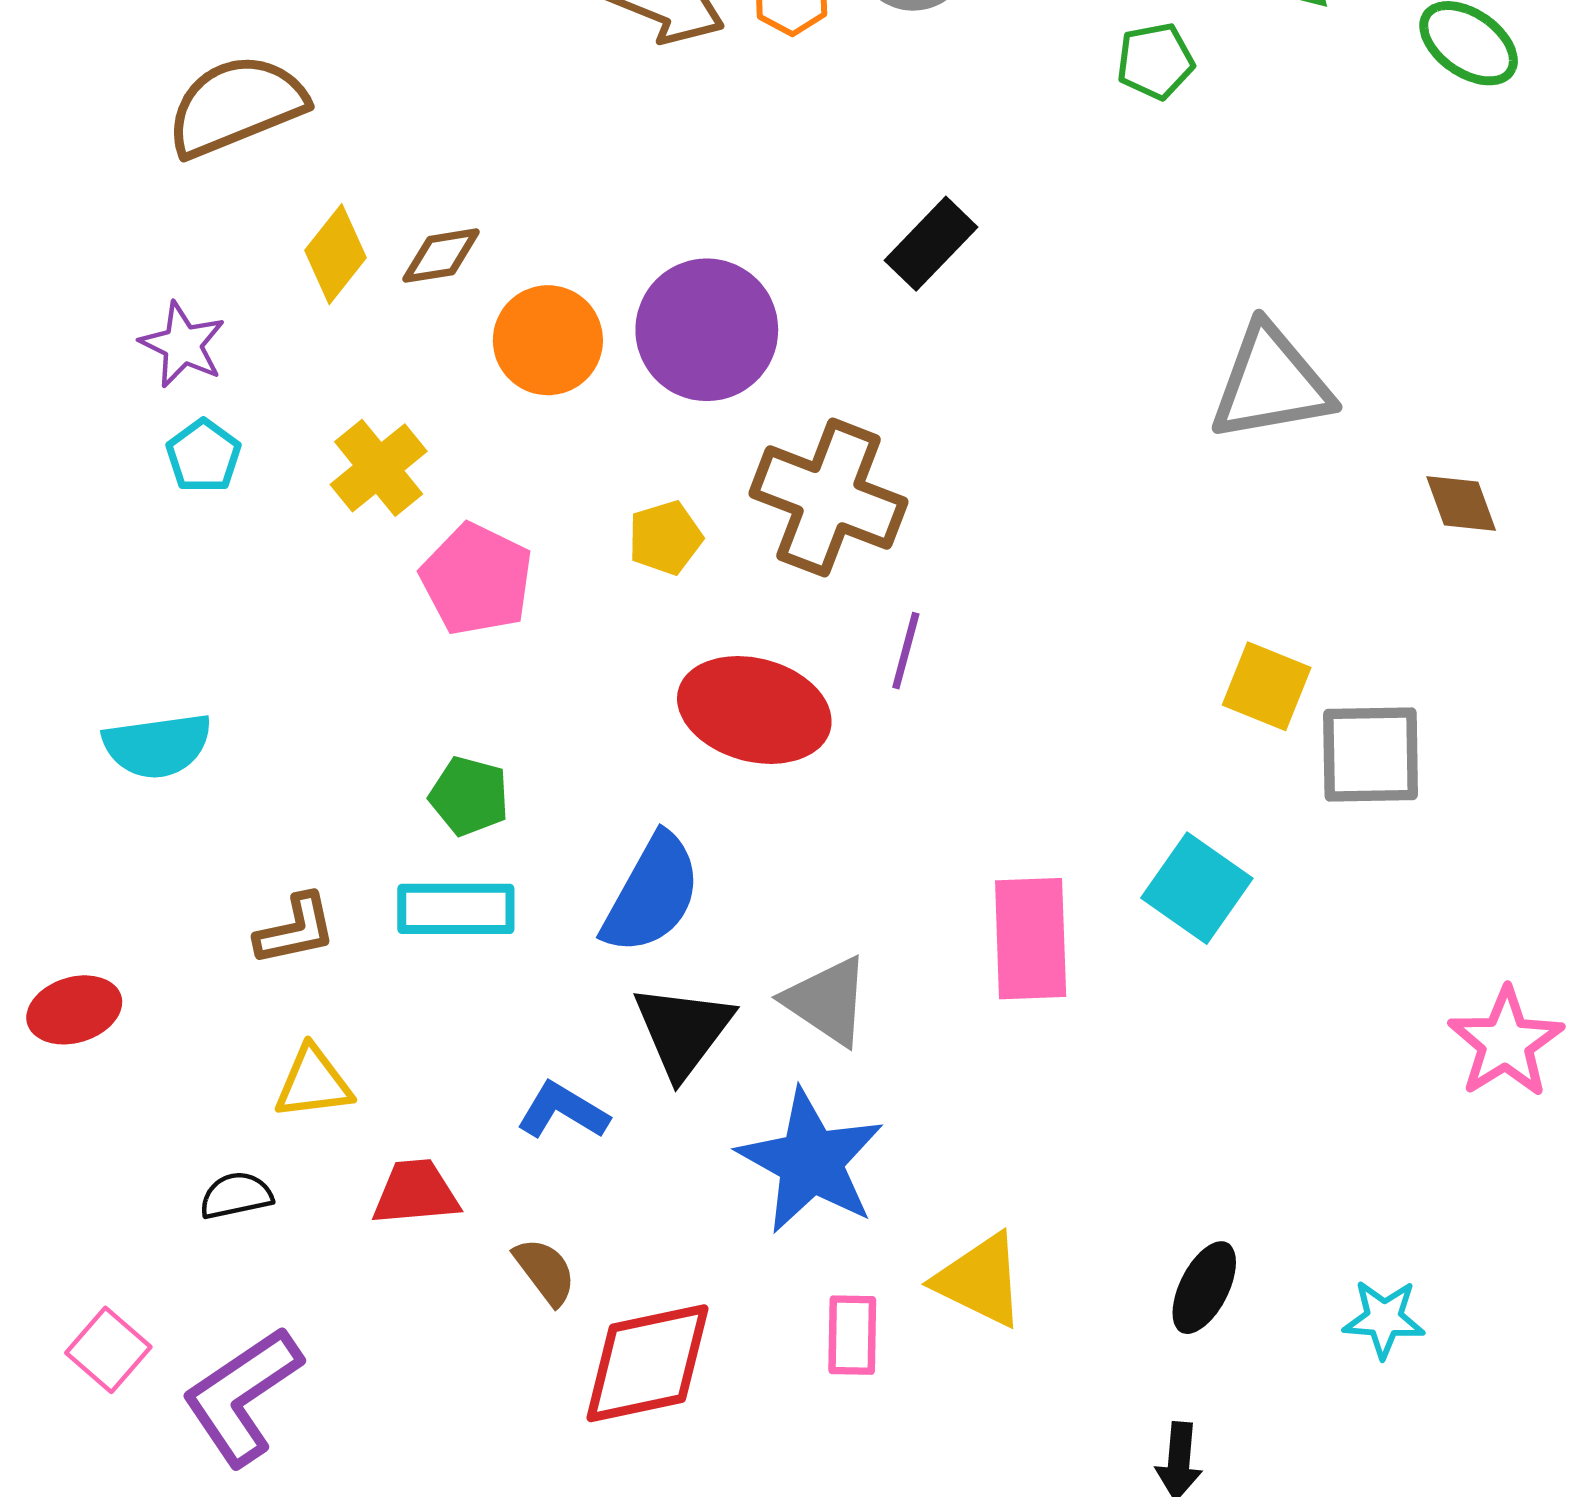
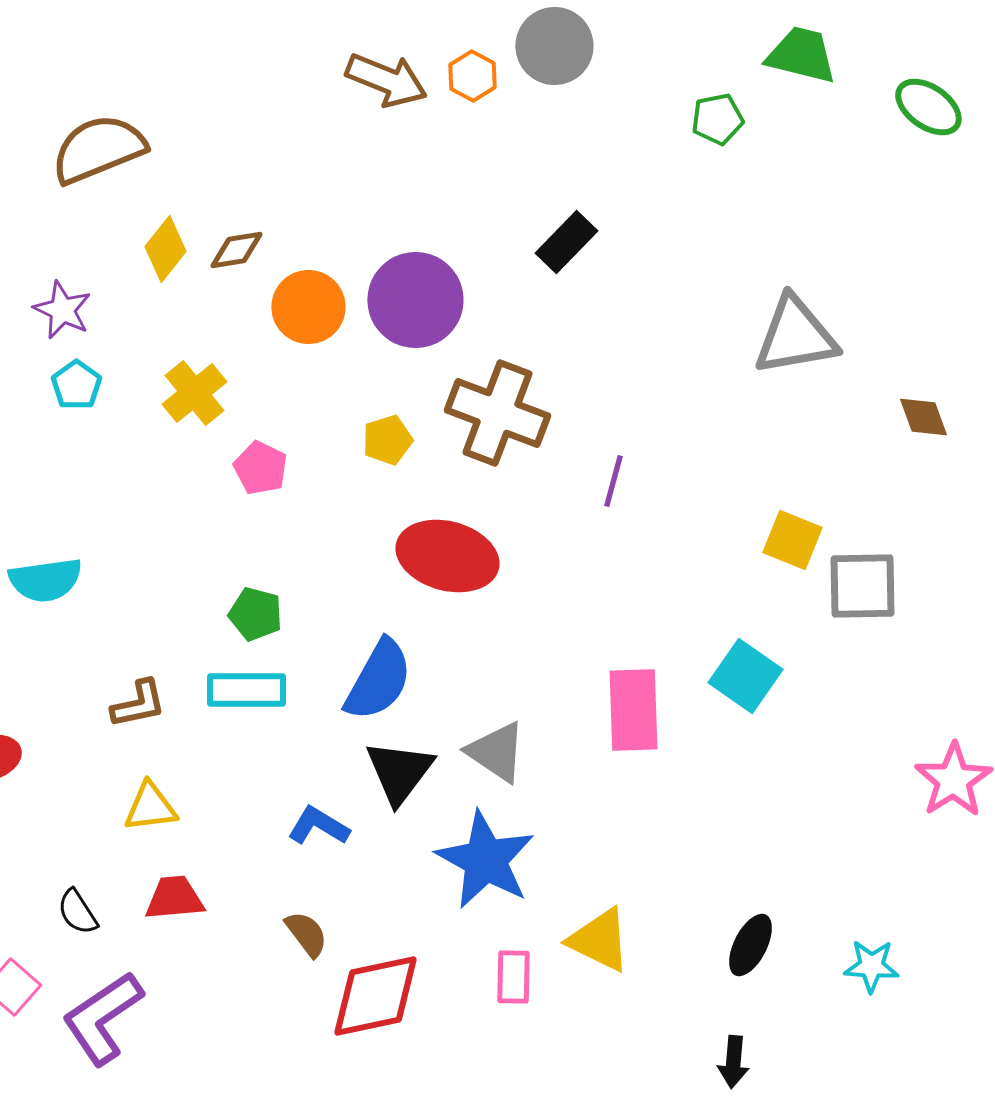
pink pentagon: (477, 579) -> (260, 468), size x0.7
purple line: (906, 651) -> (613, 481), moved
red trapezoid: (416, 1193) -> (174, 898), moved
black semicircle: (236, 1196) -> (77, 912), moved, turned -111

